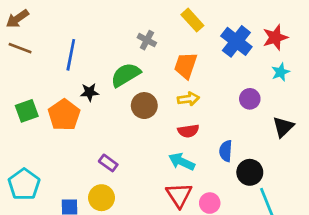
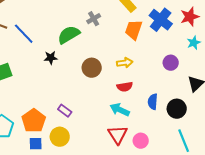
gray cross: (147, 40) -> (94, 19), turned 32
blue line: (71, 55) -> (24, 34), moved, turned -55
orange trapezoid: (186, 65) -> (134, 30), moved
green semicircle: (126, 75) -> (69, 35), moved
orange pentagon: (64, 115) -> (34, 121), moved
black circle: (250, 172) -> (177, 109), moved

